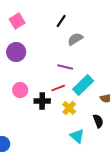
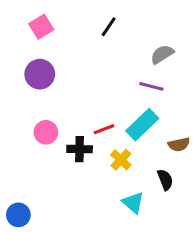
gray semicircle: (75, 39) -> (162, 54), moved
purple line: (65, 67) -> (151, 86), moved

